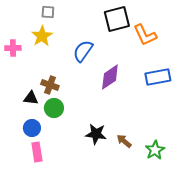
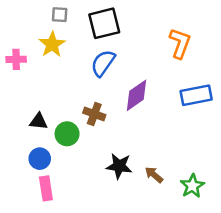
black square: (117, 19) -> (104, 23), moved
orange L-shape: (145, 35) -> (180, 43), turned -135
brown cross: (50, 85) -> (94, 114), moved

